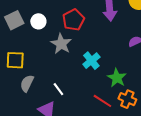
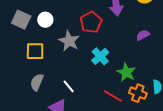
gray square: (14, 20) -> (21, 20), turned -36
red pentagon: (73, 20) -> (91, 22), moved
yellow square: (15, 60) -> (35, 51), moved

